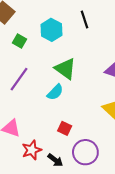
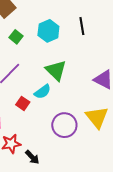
red square: (65, 128) -> (23, 103), moved
purple circle: (85, 152) -> (64, 125), moved

